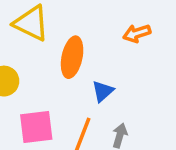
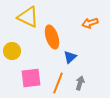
orange ellipse: (72, 57) -> (52, 37), turned -30

